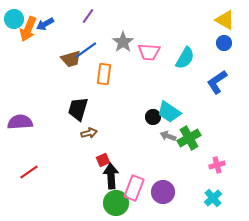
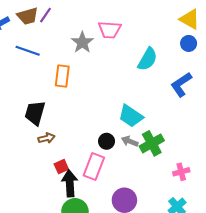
blue line: (86, 50) -> (28, 51), moved, turned 55
pink trapezoid: (149, 52) -> (110, 30), moved
brown trapezoid: (71, 59) -> (28, 16), moved
black circle: (153, 117) -> (107, 141), moved
pink rectangle: (134, 188) -> (94, 167), moved

